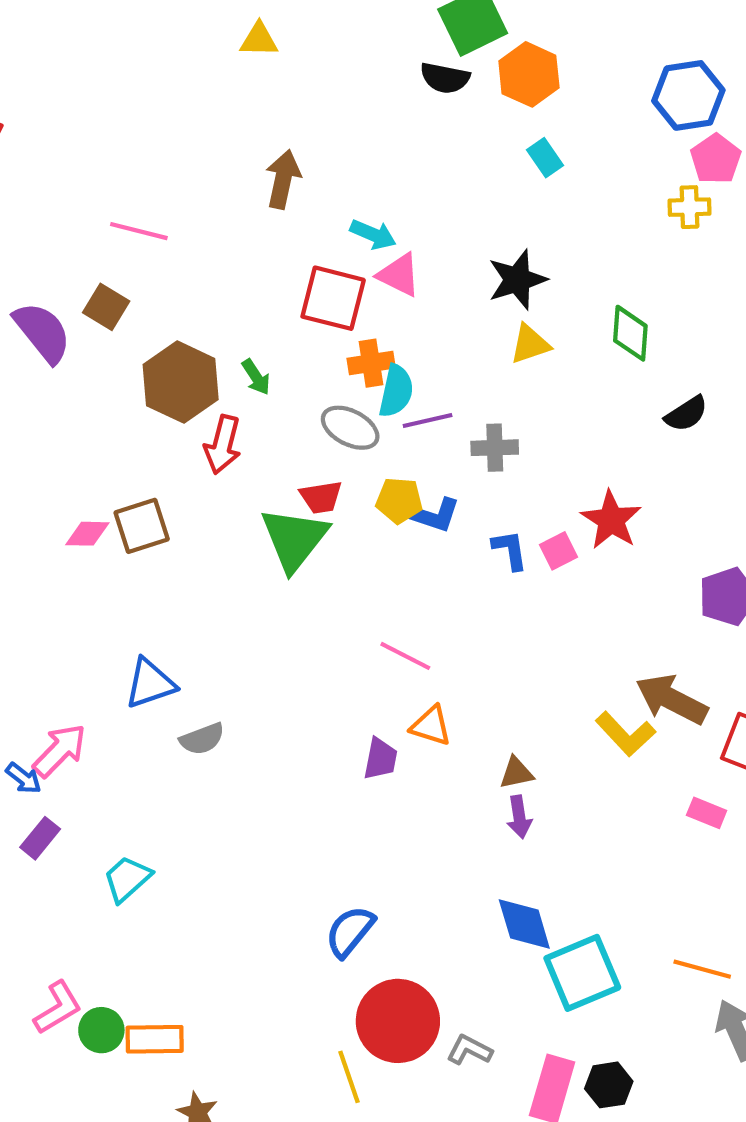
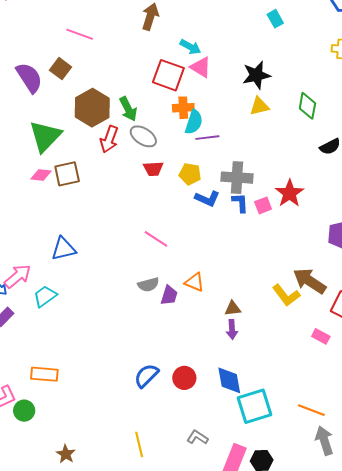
green arrow: (256, 377) -> (128, 109), size x1.4
gray ellipse: (350, 428) -> (143, 136), moved
gray cross: (495, 448) -> (237, 178), moved, size x1.4
blue L-shape: (434, 515) -> (207, 199), moved
green triangle: (294, 539) -> (45, 136), moved
pink line: (405, 656) -> (156, 239), moved
gray semicircle: (202, 739) -> (148, 285), moved
cyan trapezoid: (127, 879) -> (45, 296), moved
red circle: (398, 1021) -> (184, 378), moved, size x0.6
orange rectangle: (155, 1039) -> (44, 374), moved

